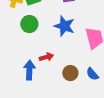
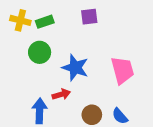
blue star: (64, 26) -> (75, 68), moved

